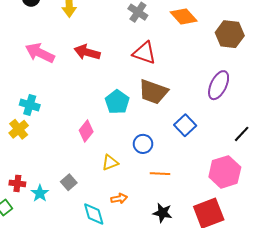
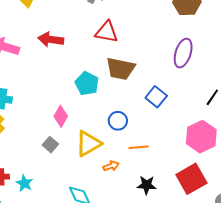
yellow triangle: (110, 163) -> (88, 144), size x1.6
gray square: (69, 182) -> (50, 145), moved
orange arrow: (119, 198) -> (111, 166), moved

